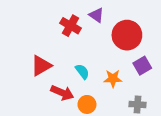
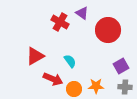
purple square: (142, 66) -> (121, 66), moved
orange star: (113, 79) -> (96, 86), moved
gray cross: (138, 104) -> (125, 87), moved

